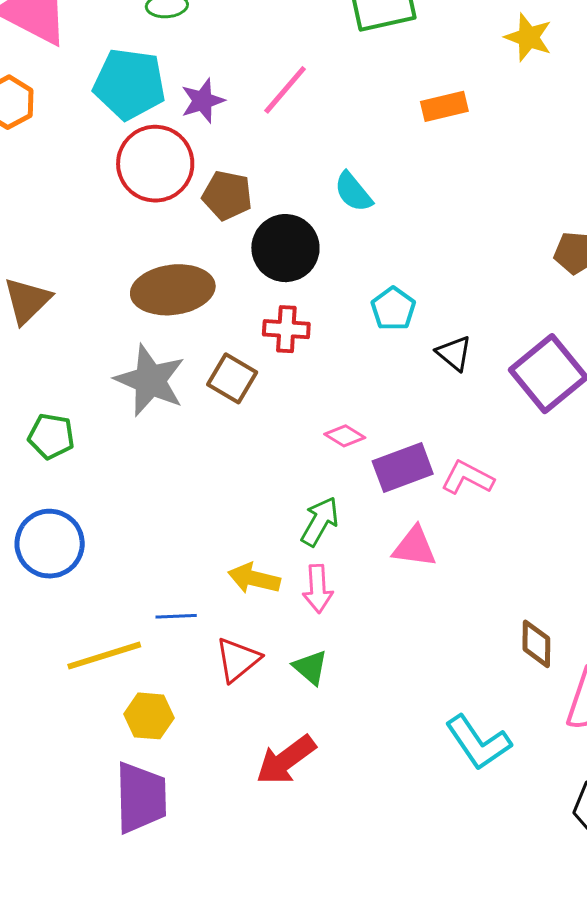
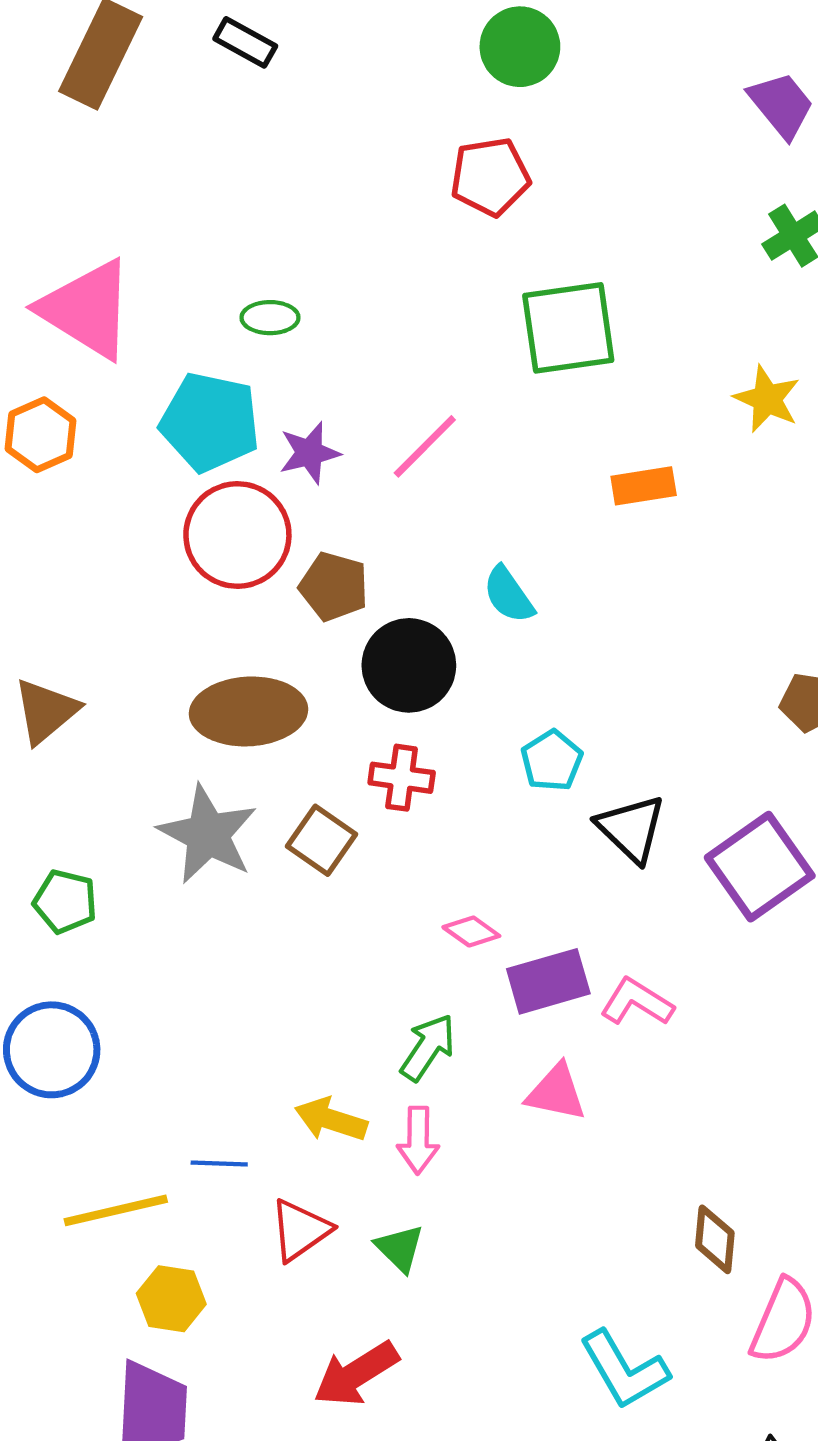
black triangle: (454, 353) -> (631, 829), size x1.4

